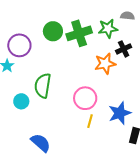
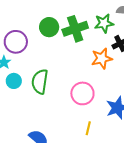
cyan circle: (21, 101) -> (14, 81), moved
yellow line: (90, 121) -> (88, 128), moved

